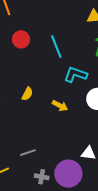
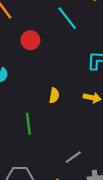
cyan line: (56, 47) -> (67, 18), moved

